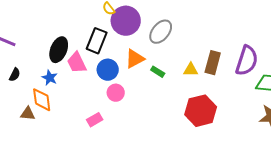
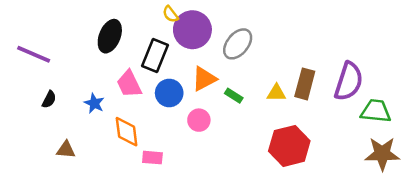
black ellipse: (59, 50) -> (110, 36), moved
pink circle: (116, 93) -> (199, 120), moved
orange diamond: (42, 100) -> (127, 132), moved
pink rectangle: (95, 120) -> (152, 158), turned 35

